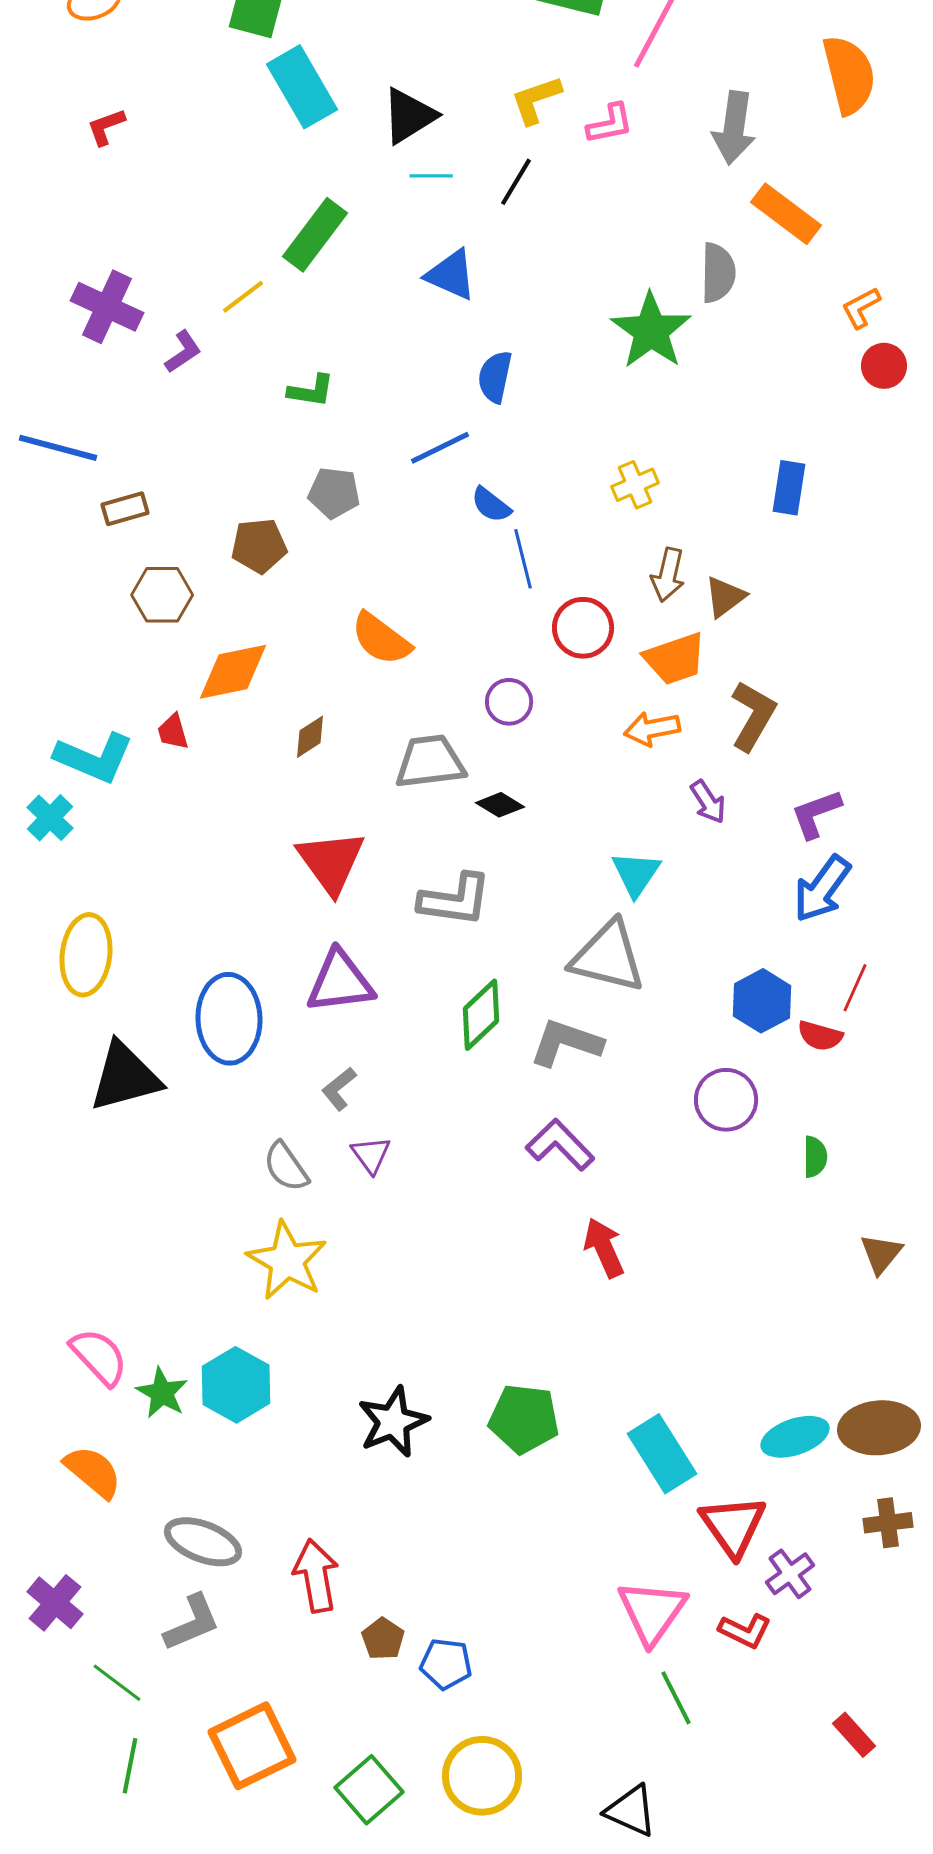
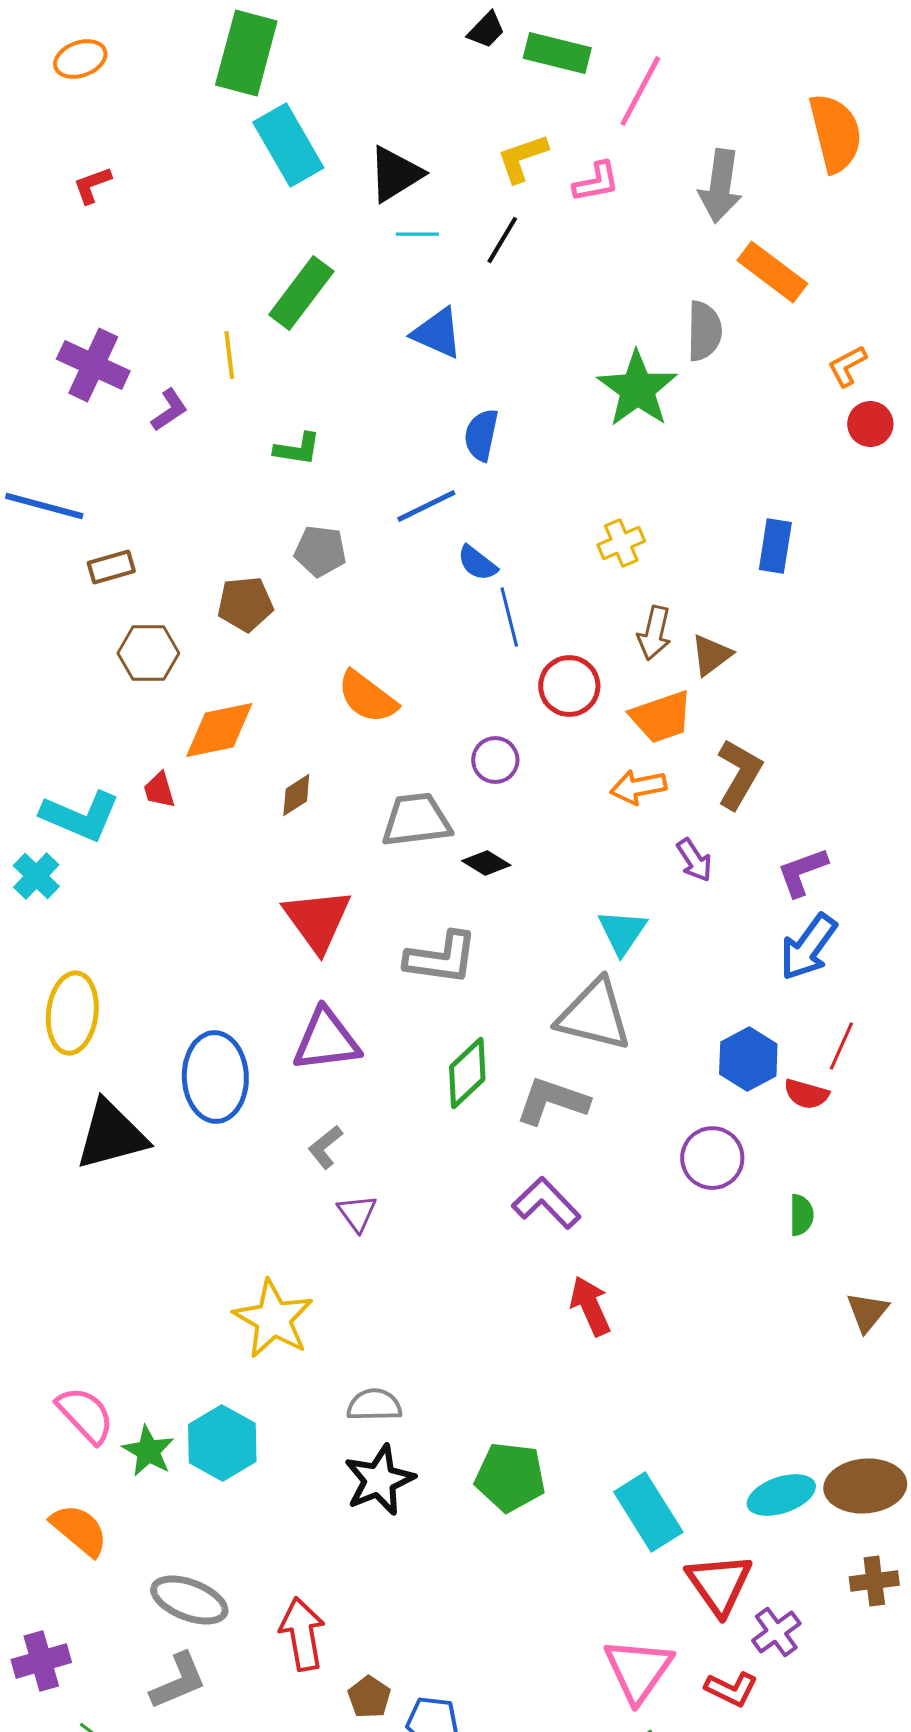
yellow line: (243, 297) -> (229, 355), turned -60
gray semicircle: (286, 1167) -> (374, 1405), moved, turned 124
purple cross: (55, 1603) -> (41, 1661), turned 34

